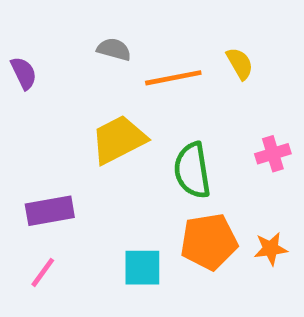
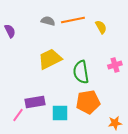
orange line: (173, 78) -> (73, 20), moved
purple rectangle: (50, 211) -> (35, 102), moved
orange star: (271, 249) -> (115, 123), moved

